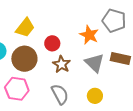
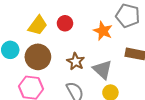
red circle: (52, 43) -> (65, 23), moved
gray triangle: (95, 63) -> (102, 70), moved

